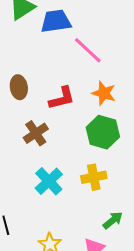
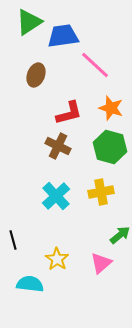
brown ellipse: (19, 87) -> (36, 75), moved, turned 30
brown cross: (36, 133) -> (58, 146), moved, turned -30

